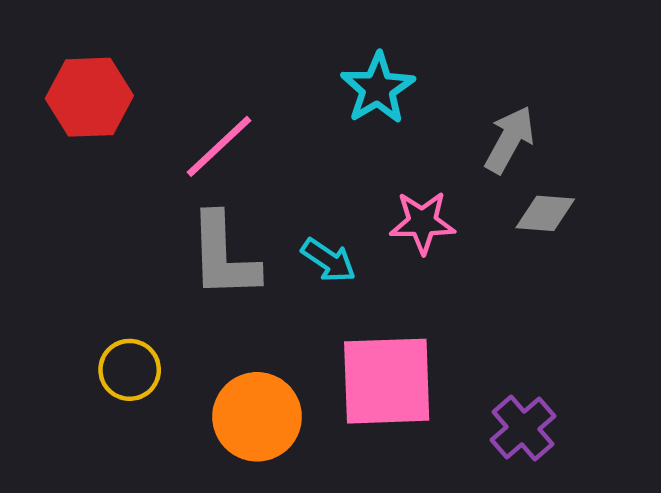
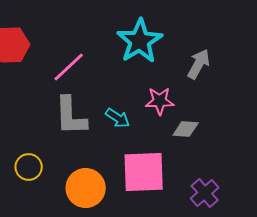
cyan star: (378, 88) -> (140, 41), size x1.4
gray diamond: (545, 213) -> (186, 129), moved

